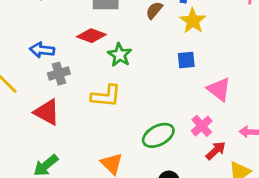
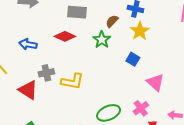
green star: (120, 55) -> (102, 40), moved
blue square: (186, 60) -> (133, 59), turned 32
gray cross: (59, 74) -> (46, 73), moved

